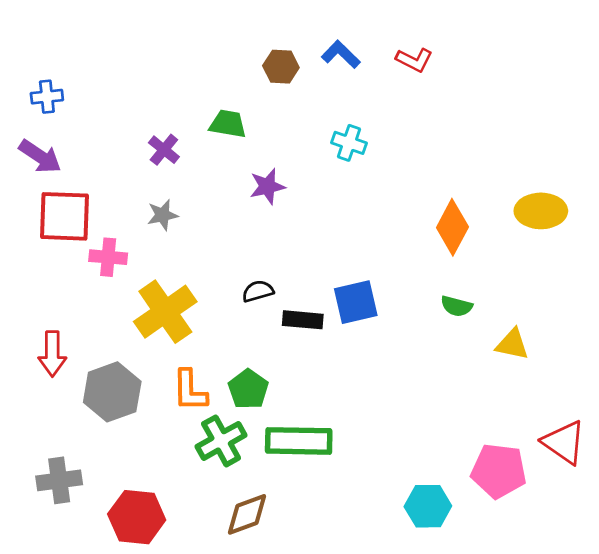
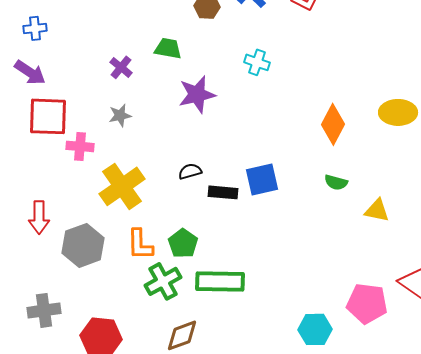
purple star: (267, 186) -> (197, 94), size x1.4

